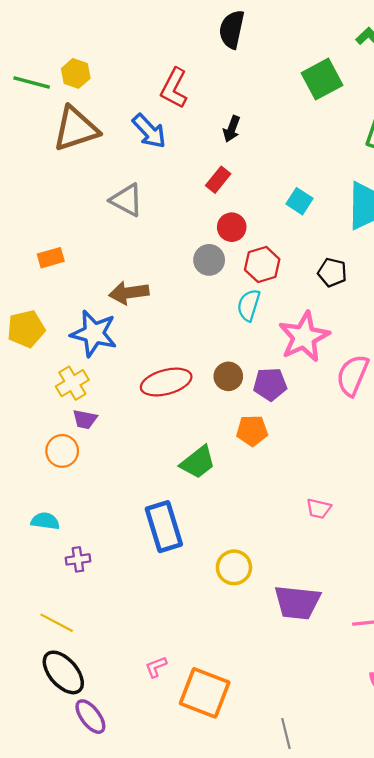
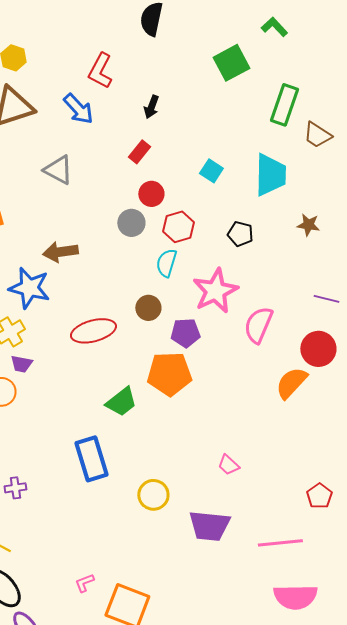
brown circle: (228, 376) -> (148, 308), moved
orange pentagon: (252, 431) -> (169, 374), size x1.6
pink trapezoid: (319, 509) -> (228, 465), moved, turned 30

